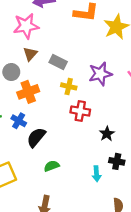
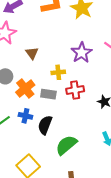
brown triangle: (30, 54) -> (32, 53), moved
gray rectangle: (58, 62) -> (48, 94), moved
green semicircle: (52, 166) -> (66, 145), size x1.6

